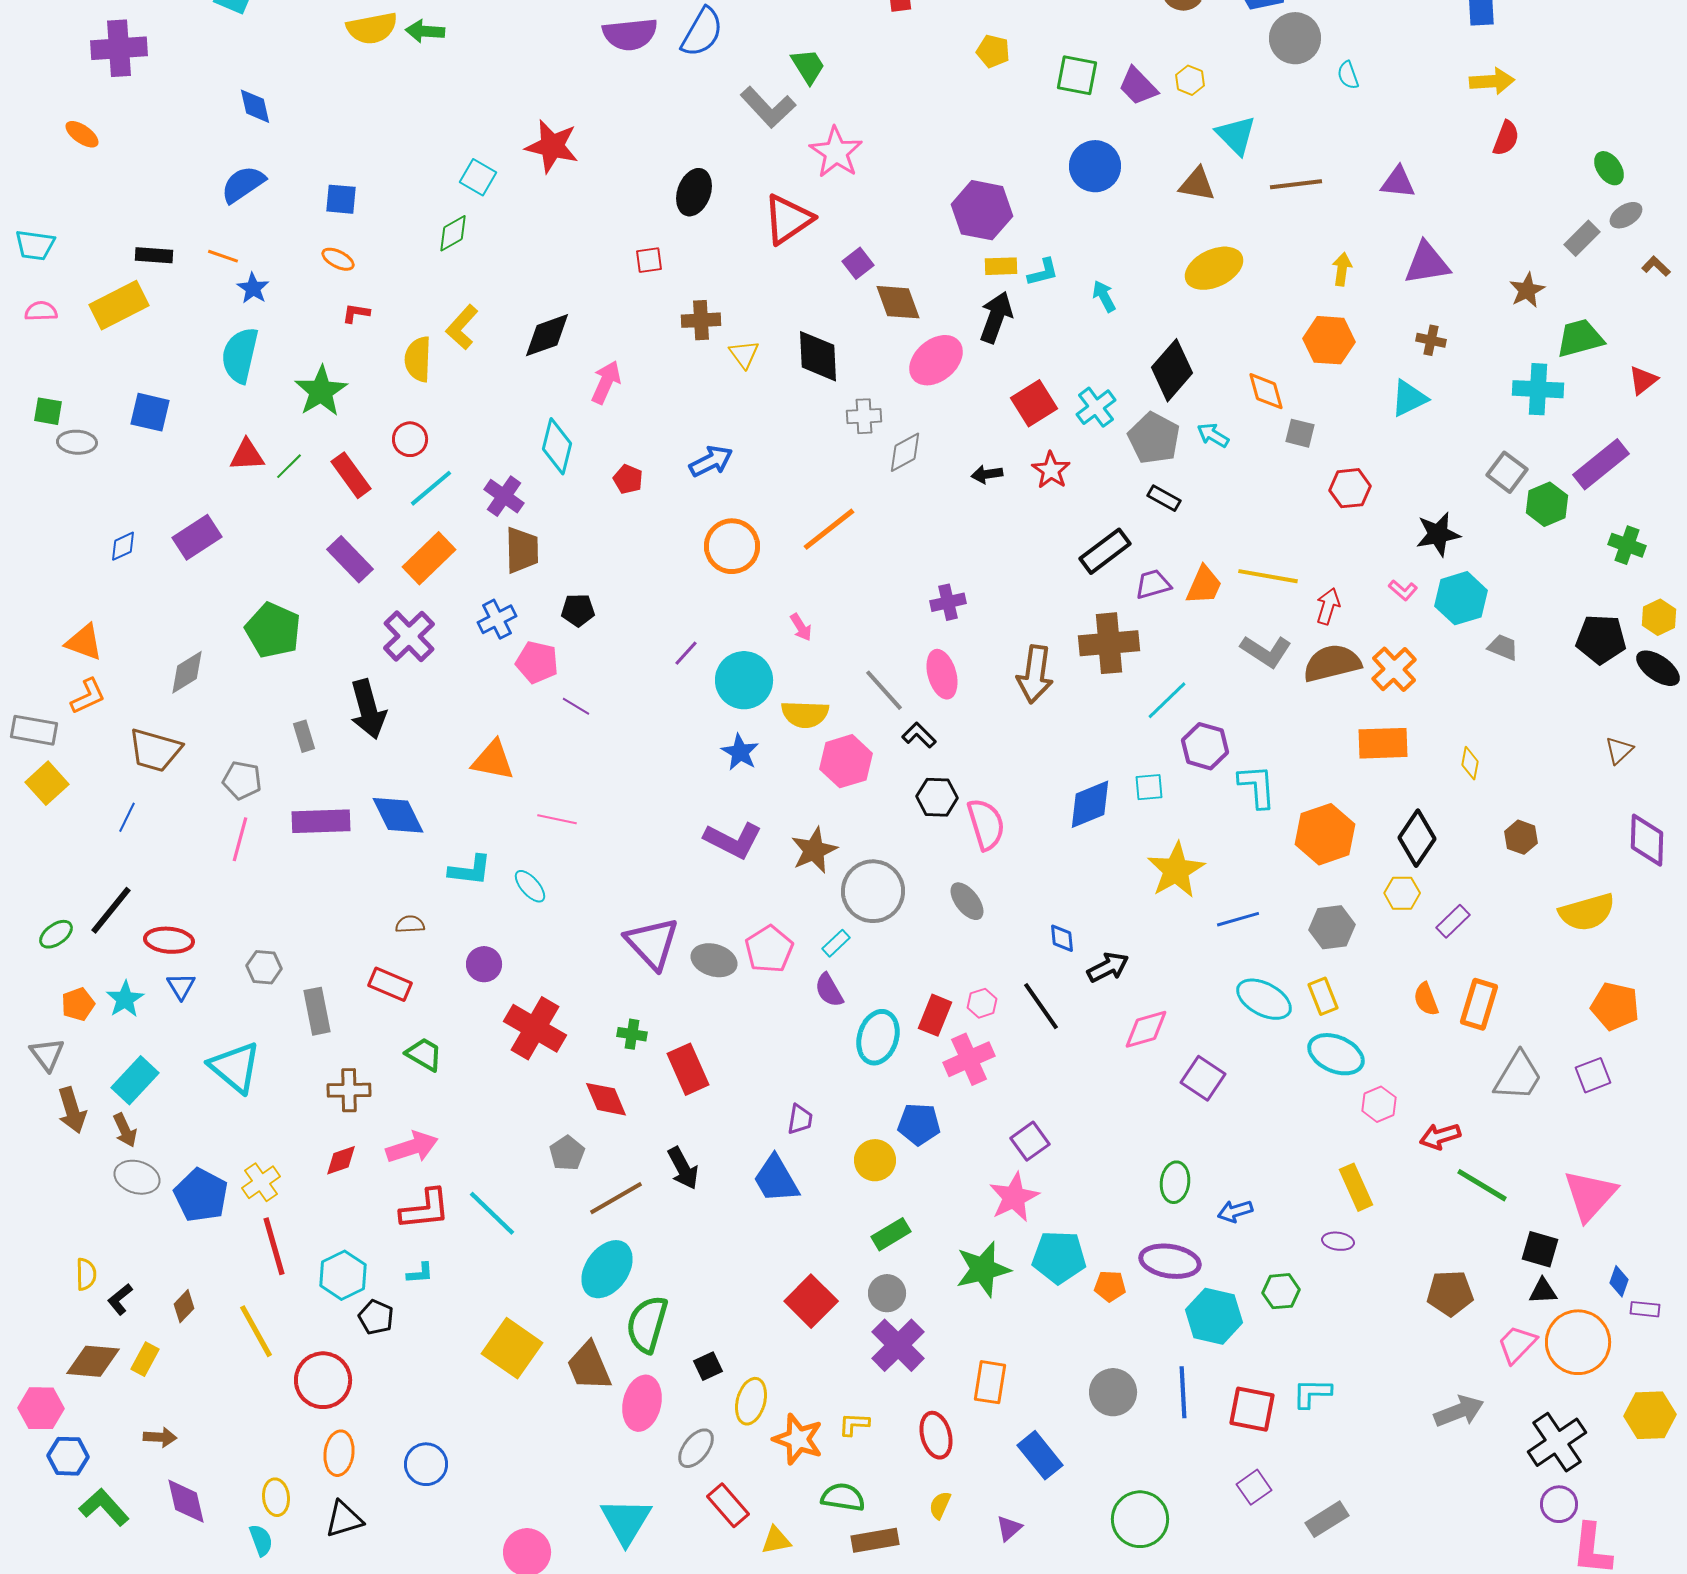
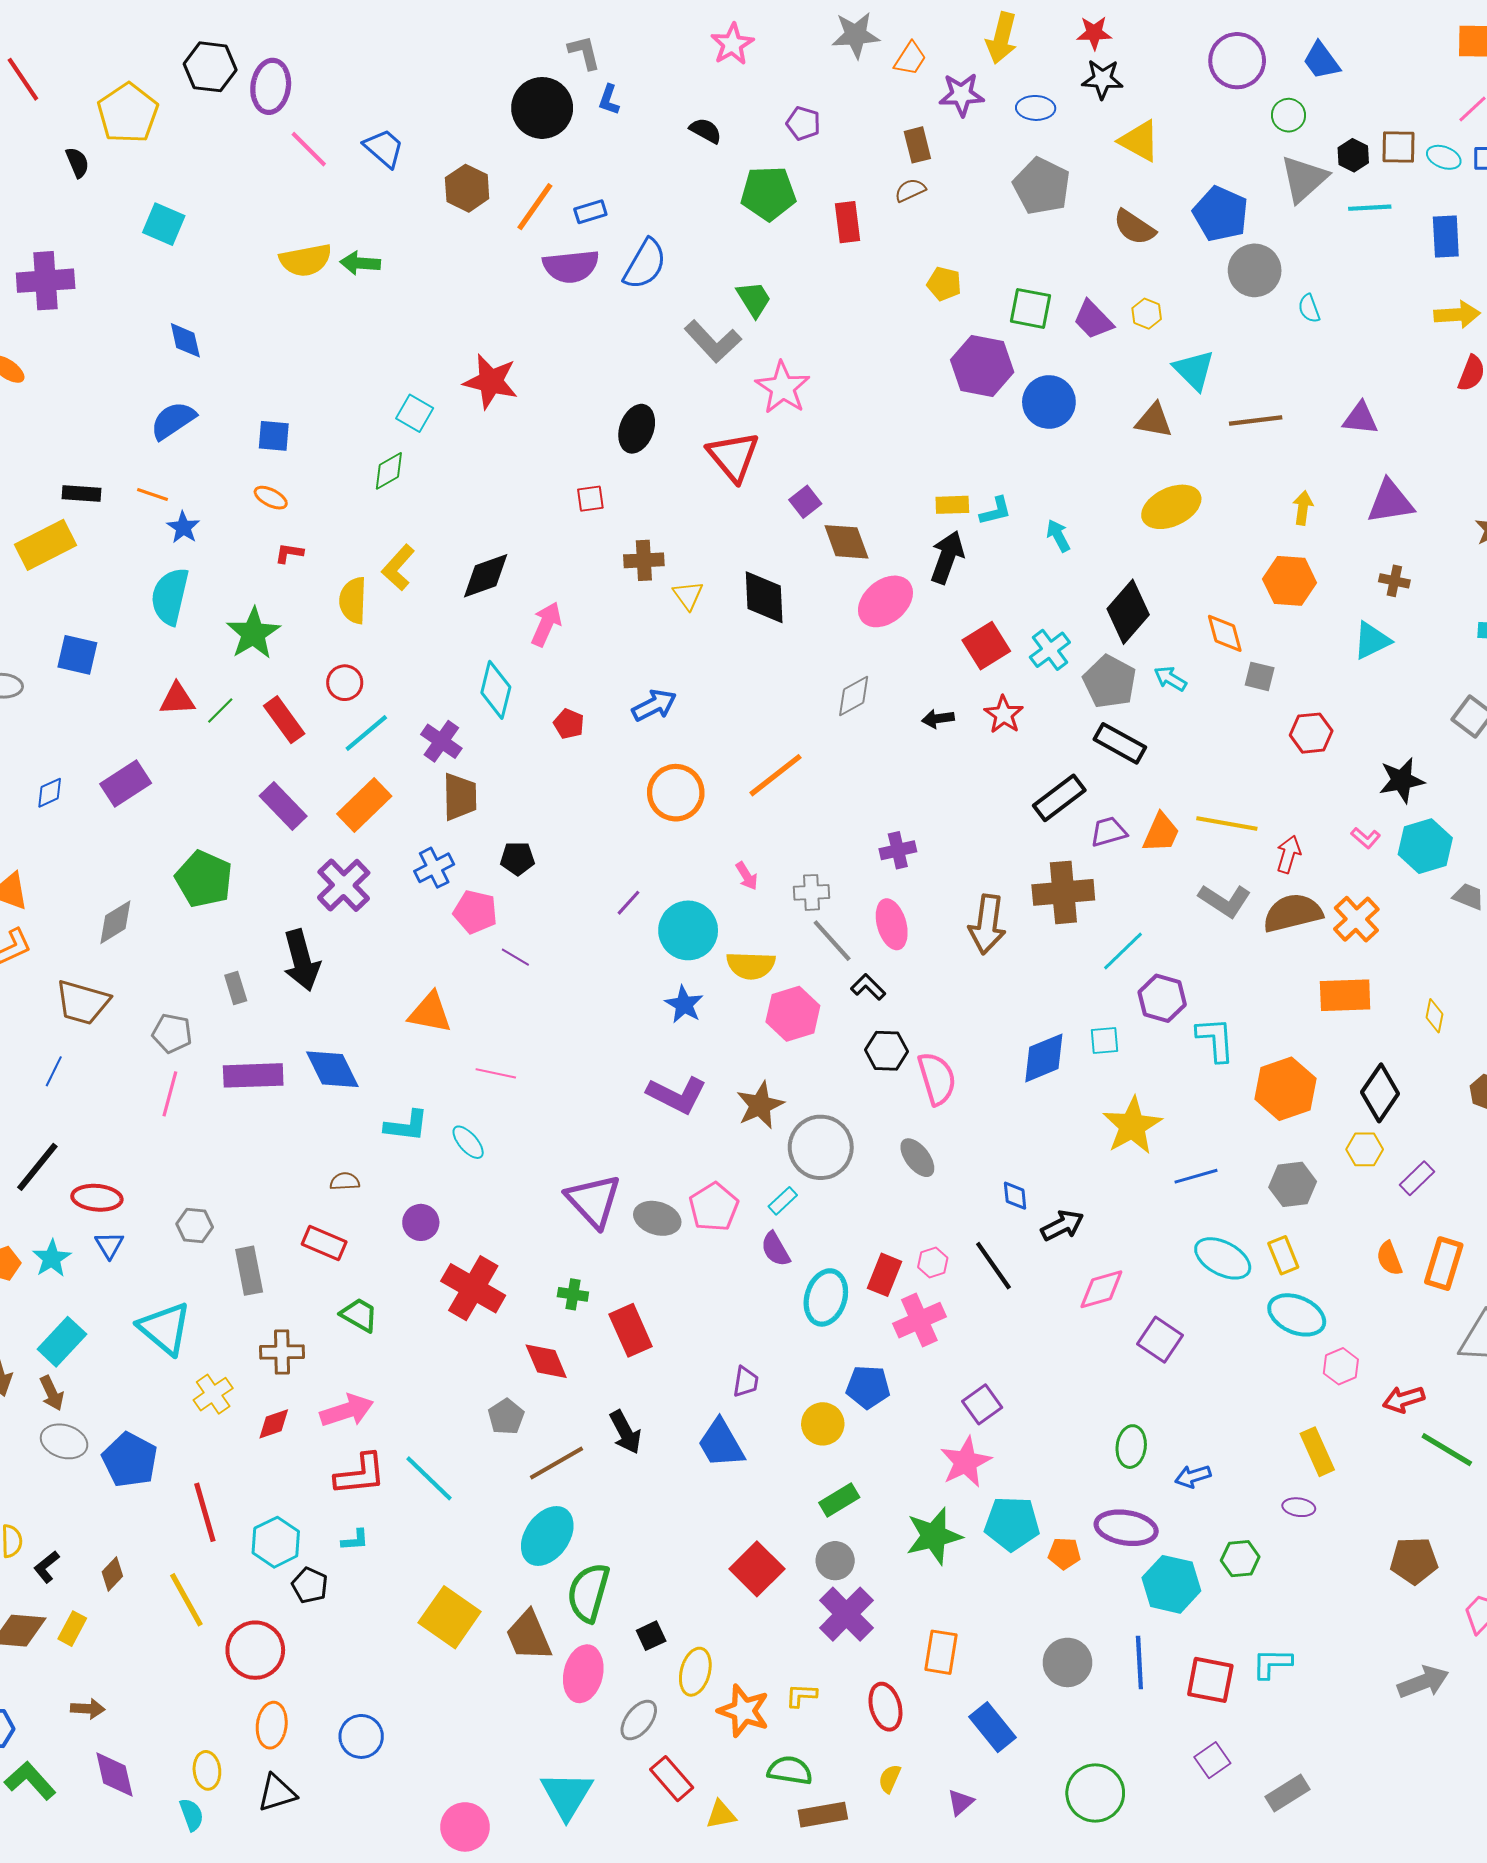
purple hexagon: (982, 210) -> (982, 366), moved
red triangle: (788, 219) -> (733, 456), turned -36
gray cross: (864, 416) -> (811, 892), moved
black rectangle: (1164, 498) -> (1120, 743), size x1.5
yellow cross: (261, 1182) -> (213, 1394), moved

